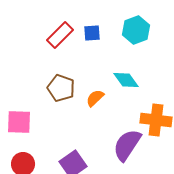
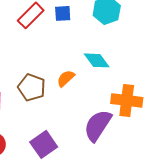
brown pentagon: (61, 88) -> (32, 87), moved

